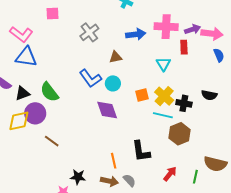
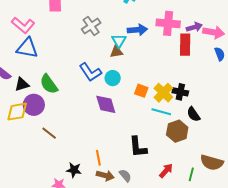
red rectangle: (184, 47) -> (185, 45), size x1.5
cyan triangle: (163, 64) -> (119, 41), moved
orange square: (142, 95) -> (141, 91), turned 32
black semicircle: (209, 95) -> (193, 114), moved, turned 42
black cross: (184, 103) -> (180, 92), moved
orange line: (114, 161) -> (98, 158), moved

